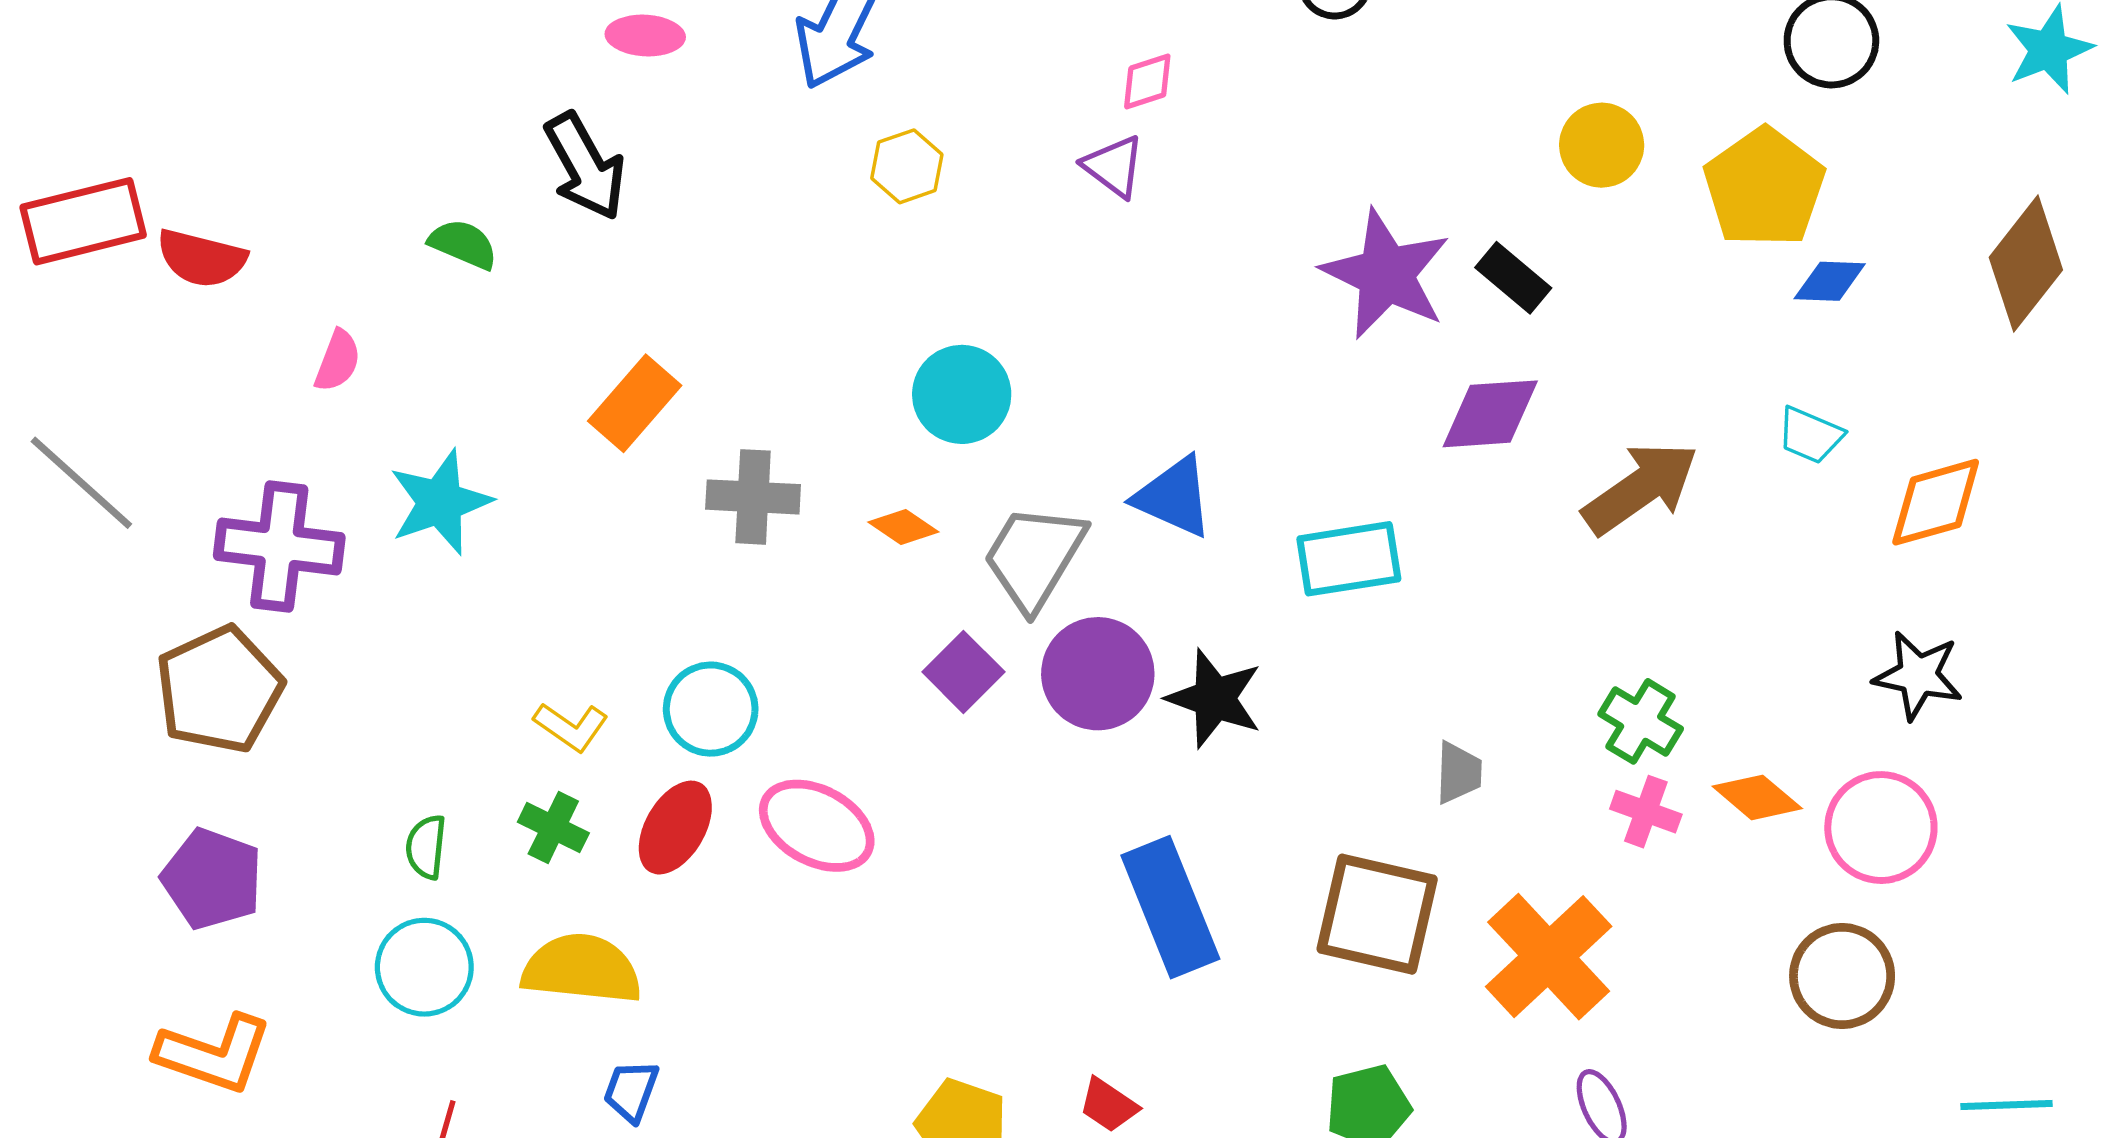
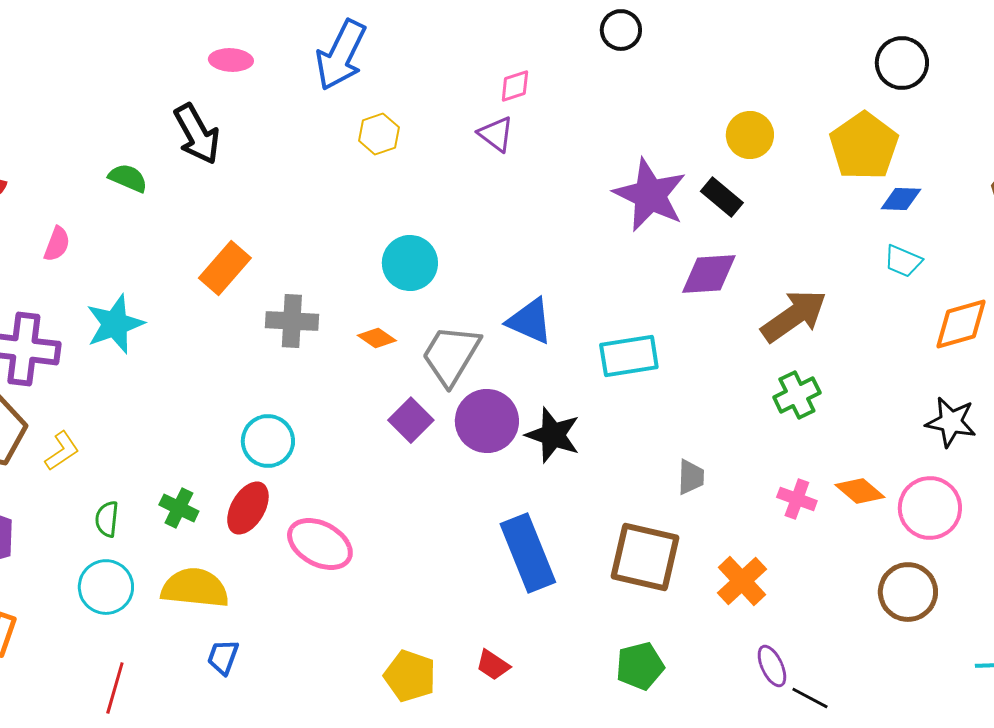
yellow circle: (1602, 145) -> (750, 135), moved
cyan trapezoid: (1810, 435) -> (903, 261), moved
green cross: (1641, 721) -> (797, 395), moved, turned 33
yellow L-shape: (571, 727) -> (62, 451), moved, turned -69
pink ellipse: (817, 826) -> (320, 544), moved
orange cross: (1549, 957) -> (742, 581), size x0.7

